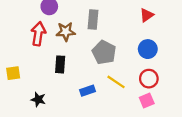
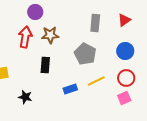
gray rectangle: (93, 20) -> (95, 23), moved
yellow line: (116, 82) -> (96, 81), turned -60

